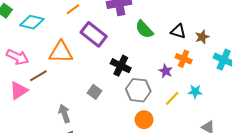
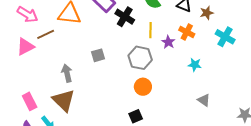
black cross: (121, 66) -> (125, 17), moved
gray square: (94, 92) -> (98, 55), turned 32
yellow line: (172, 98) -> (151, 30), moved, turned -49

